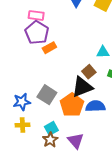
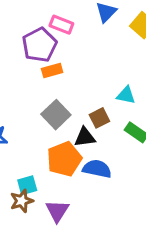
pink rectangle: (36, 15) -> (61, 25), moved
black triangle: (82, 87) -> (85, 137), size x0.7
gray square: (47, 95) -> (56, 115), moved

